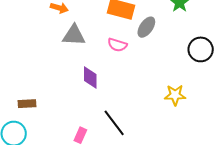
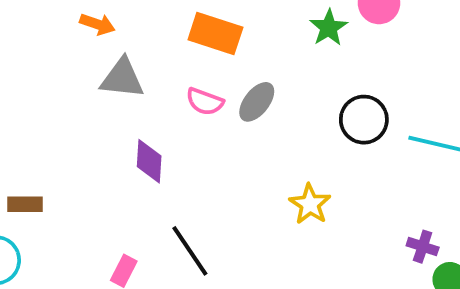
gray ellipse: (146, 27) -> (257, 102), moved
yellow star: (175, 95) -> (310, 204), turned 30

